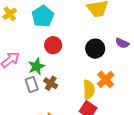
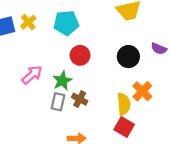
cyan pentagon: (43, 16) -> (66, 23), turned 30
gray rectangle: (32, 84) -> (58, 102), turned 35

